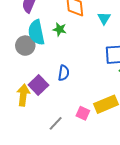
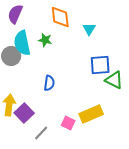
purple square: (38, 85) -> (24, 113), moved

